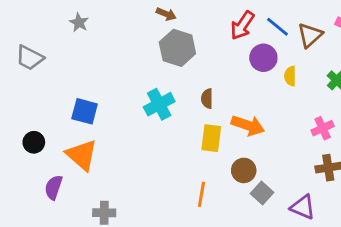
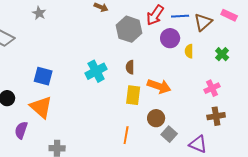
blue line: (277, 27) -> (180, 16), turned -42
gray hexagon: (177, 48) -> (129, 29), moved

